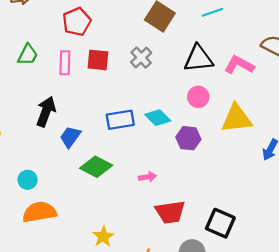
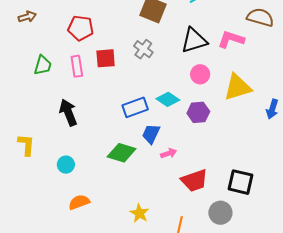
red pentagon: (77, 22) -> (81, 28), turned -30
black arrow: (46, 112) -> (68, 112), turned -32
blue trapezoid: (70, 137) -> (151, 134), moved
cyan circle: (28, 180) -> (66, 165), moved
orange semicircle: (39, 212) -> (79, 202), size x0.7

